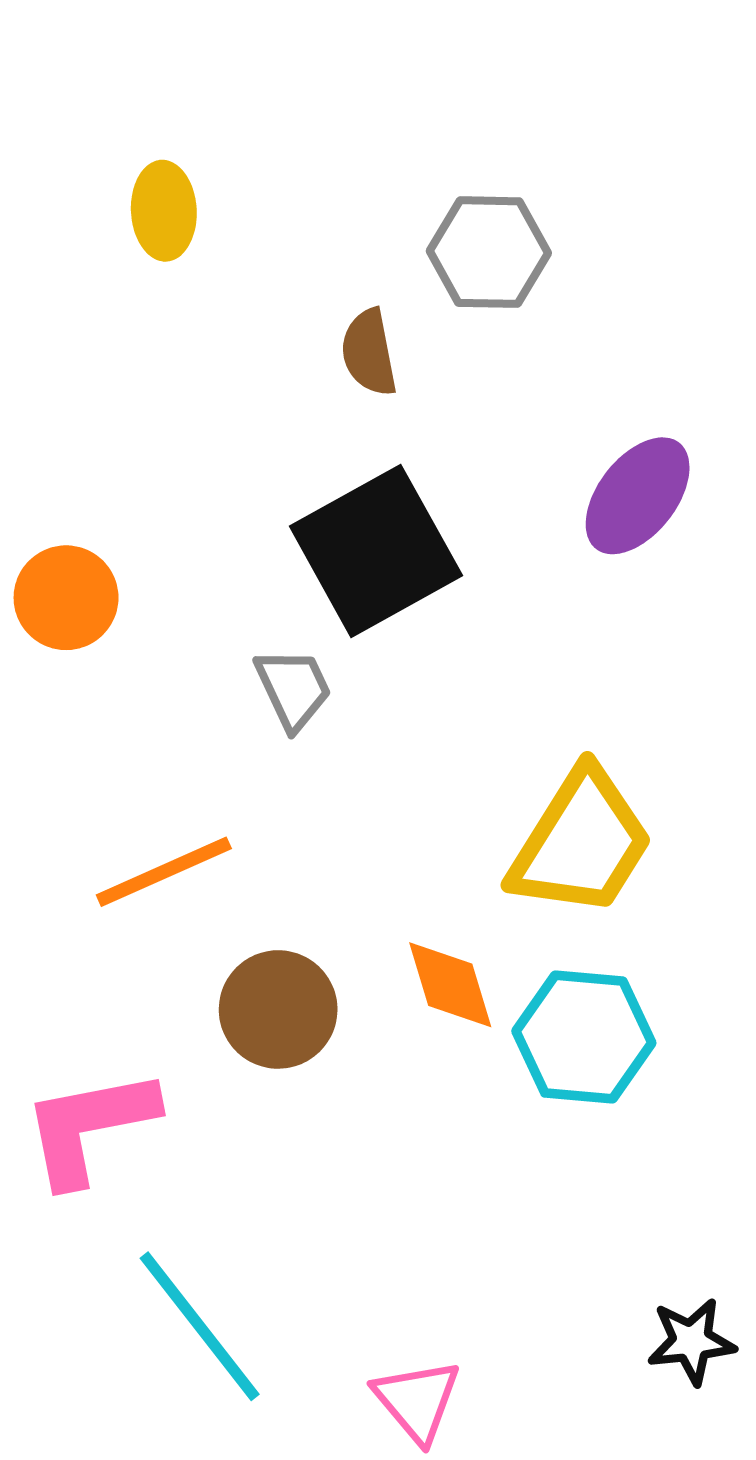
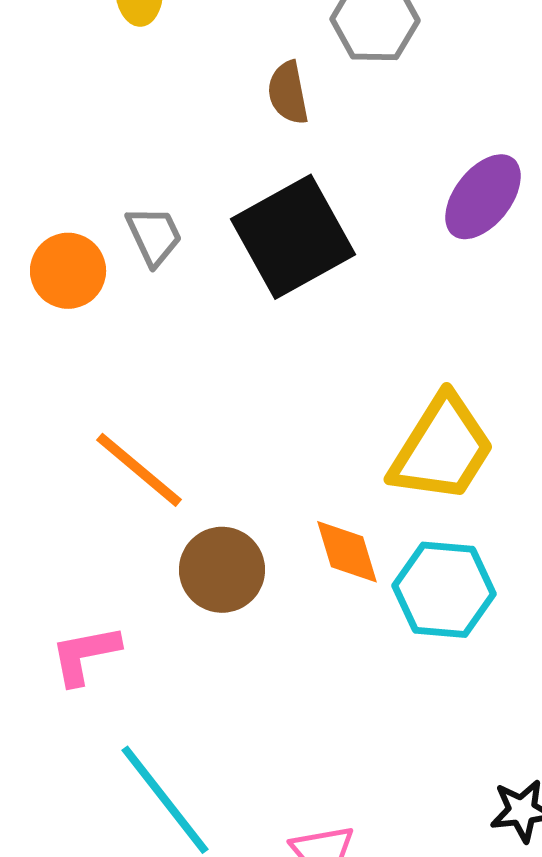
gray trapezoid: (293, 689) -> (154, 236), moved
orange line: (164, 872) -> (139, 470), turned 64
pink L-shape: (89, 1127) -> (85, 655), size x0.7

